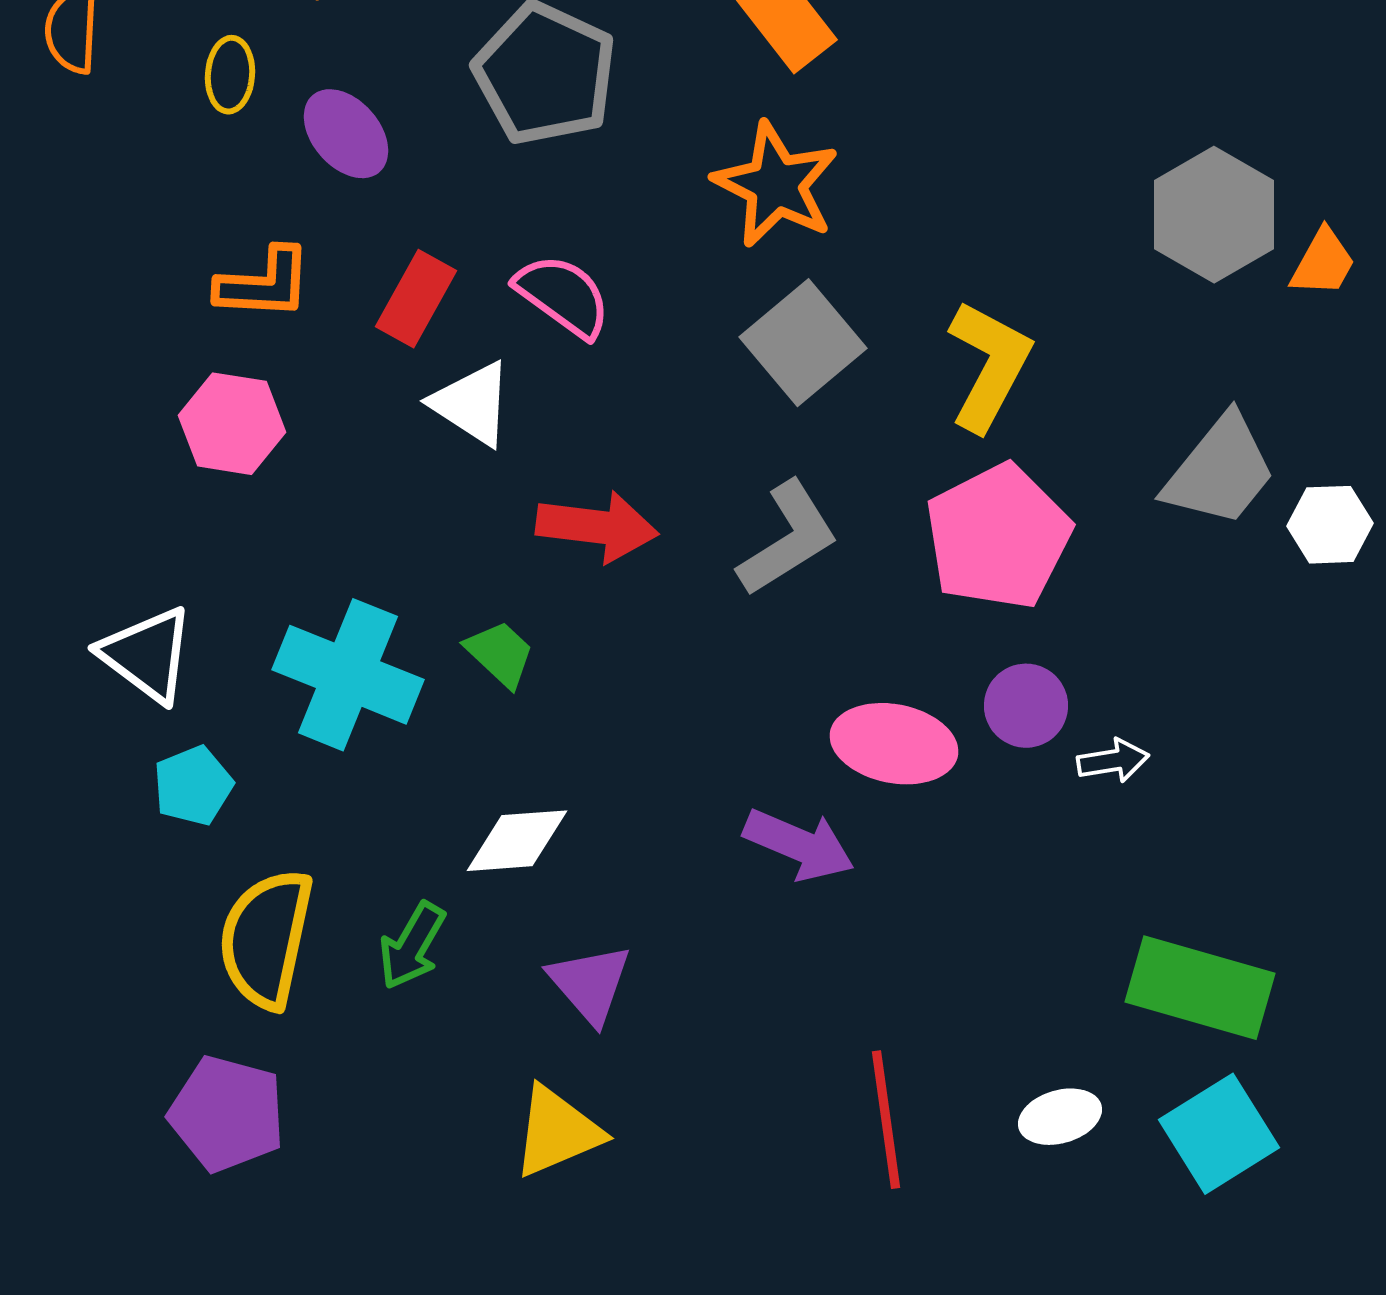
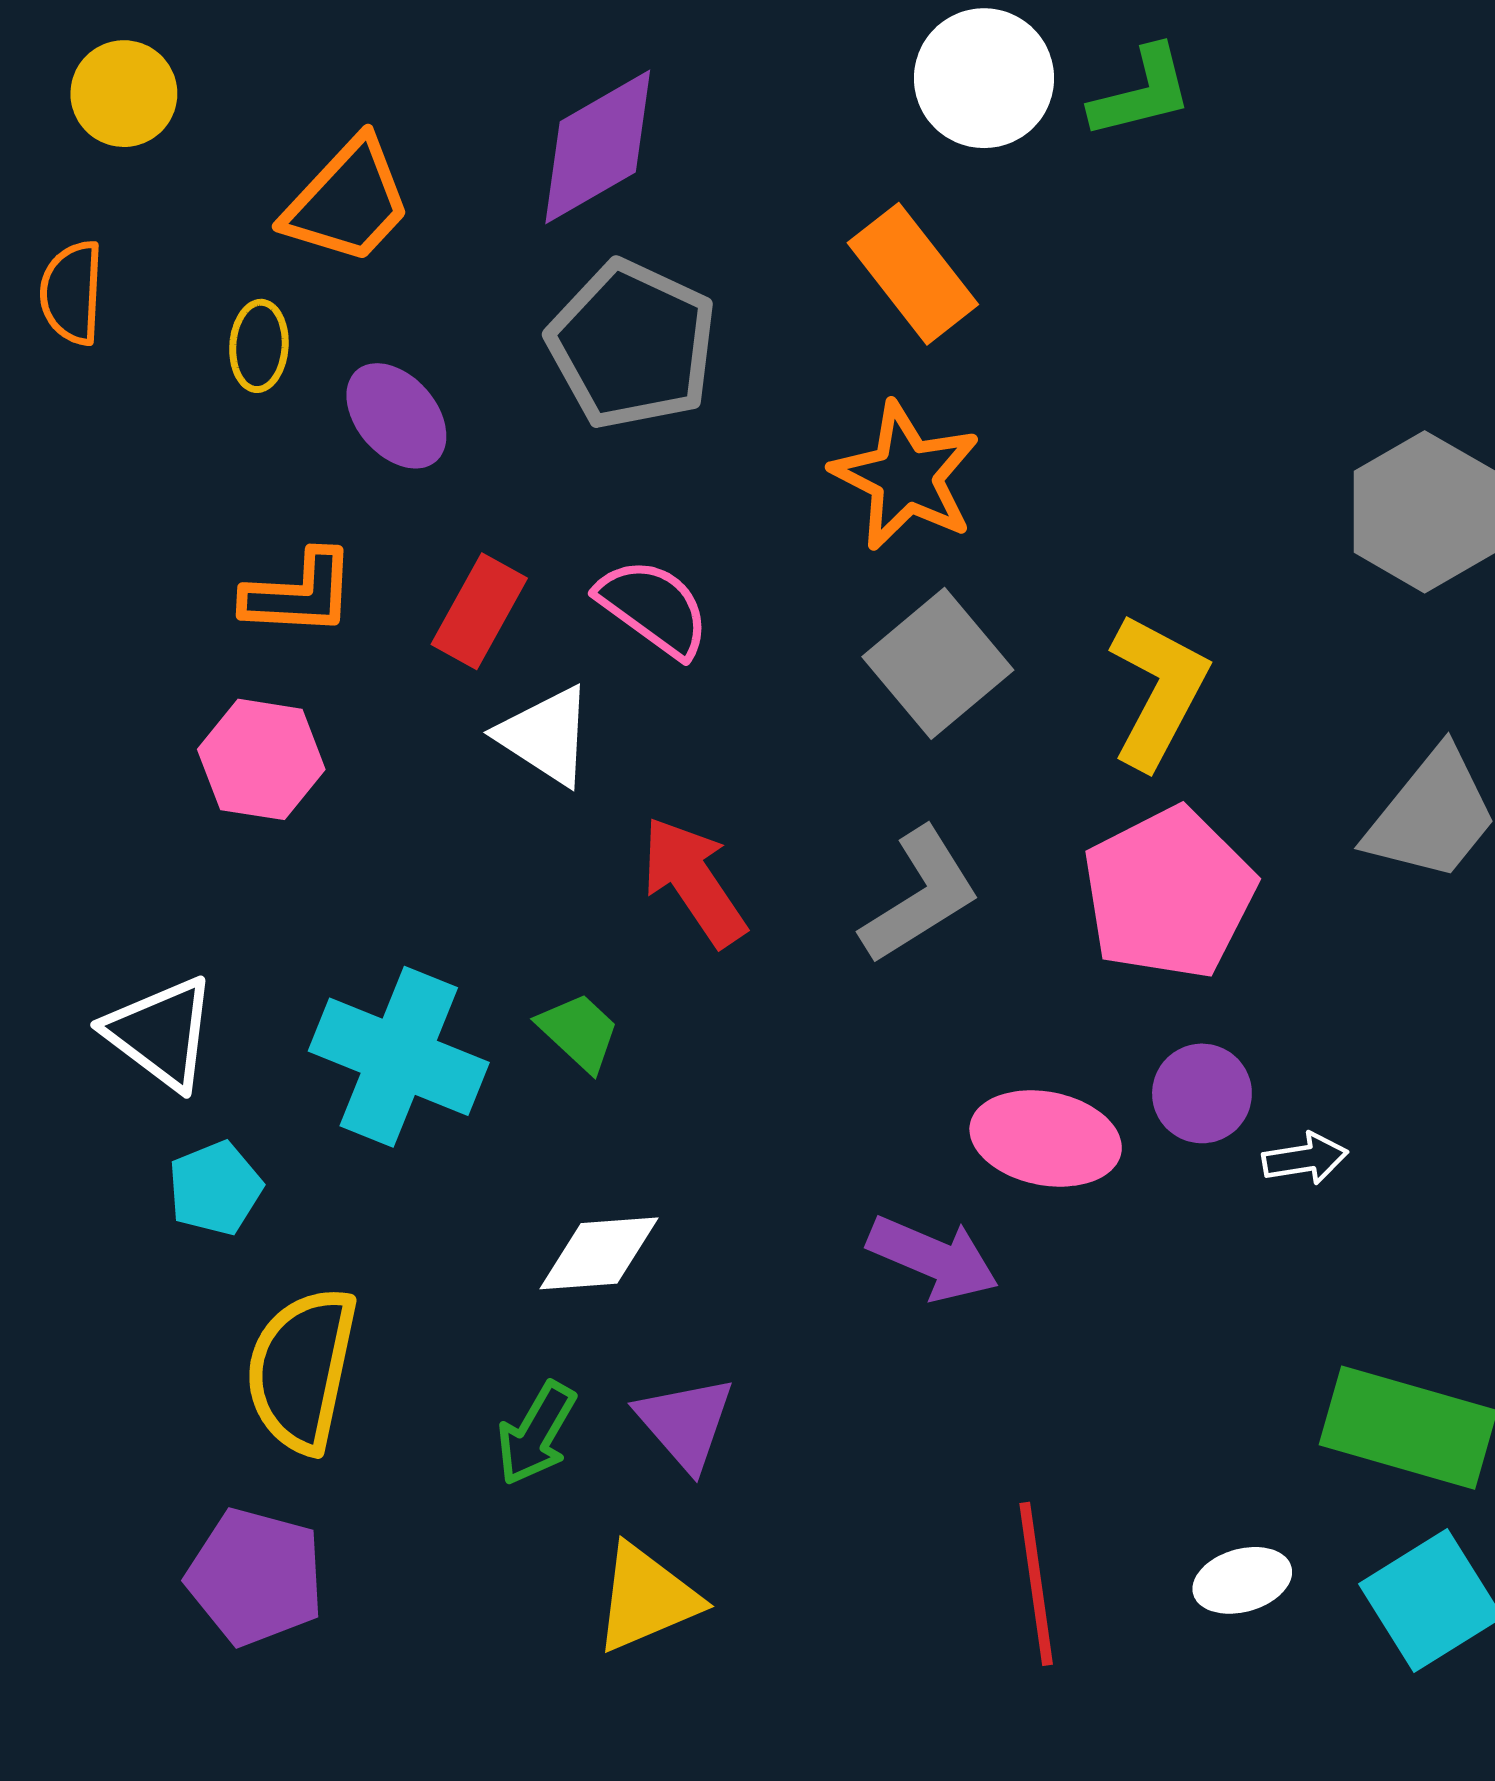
red arrow: (597, 527) -> (694, 881), turned -131
green arrow: (412, 946) -> (536, 1433), moved

